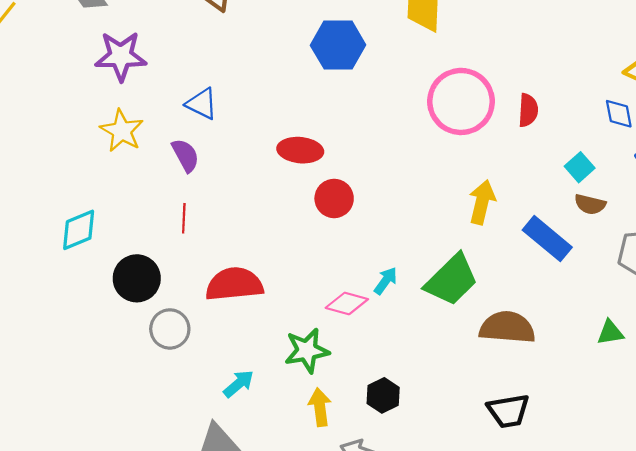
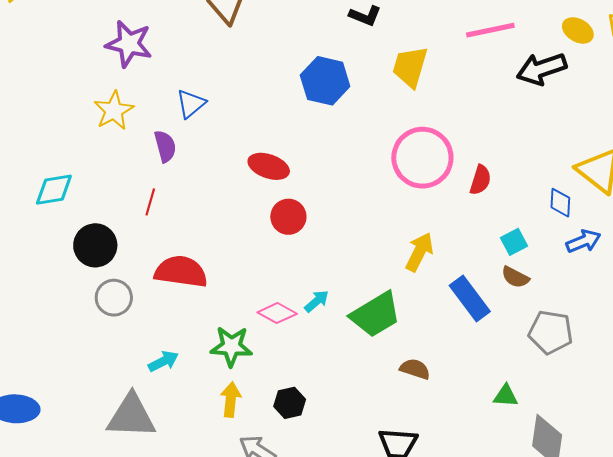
blue triangle: (202, 104) -> (191, 104), turned 40
brown semicircle: (507, 327) -> (415, 369), size x0.6

